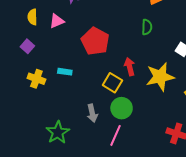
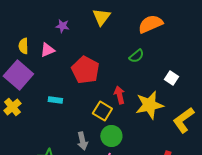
green semicircle: (147, 27) -> (136, 56), turned 49
purple square: (27, 46) -> (18, 75), size x2.0
yellow cross: (36, 79) -> (12, 107), moved, turned 30

